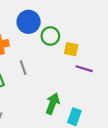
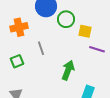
green arrow: (53, 104) -> (68, 70), moved

